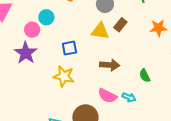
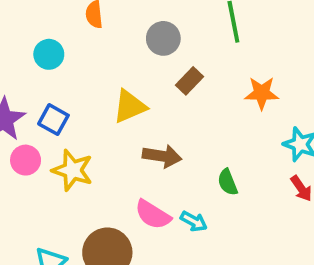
pink circle: (32, 30) -> (26, 160), moved
yellow triangle: (100, 31) -> (130, 106), moved, turned -36
blue square: (69, 48) -> (53, 120), moved, turned 35

